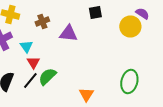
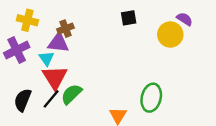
purple triangle: (68, 34) -> (58, 43), moved
red triangle: (33, 62) -> (55, 77), size x1.6
green ellipse: (129, 82) -> (151, 98), moved

